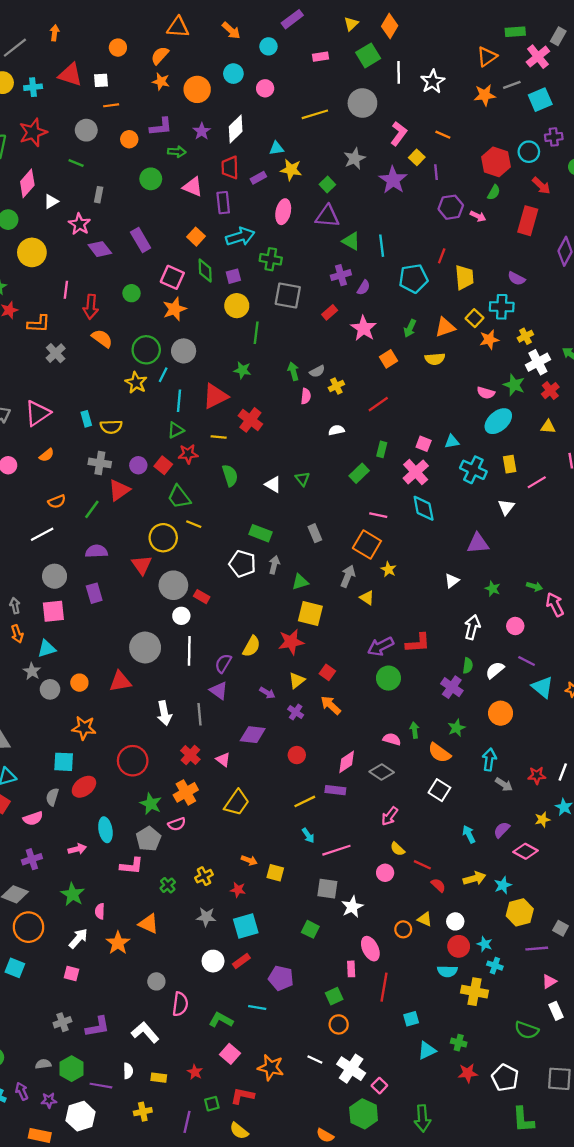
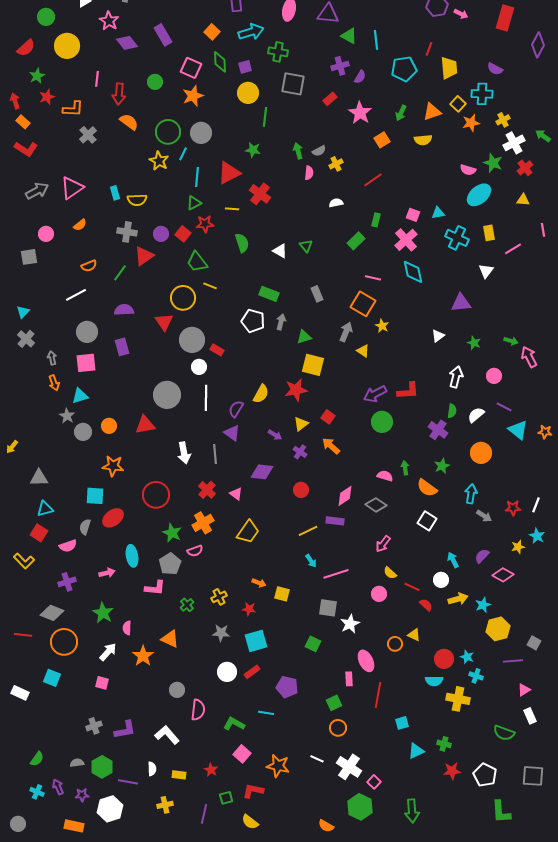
white circle: (455, 921) -> (441, 580), moved

